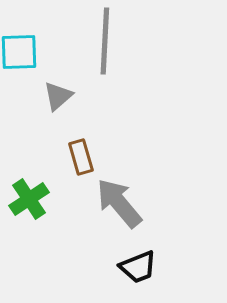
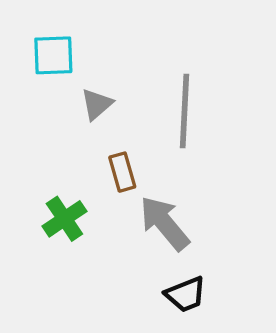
gray line: (105, 41) -> (185, 111), moved

